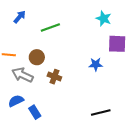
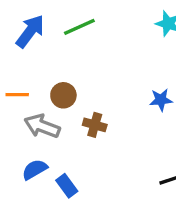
blue arrow: (20, 17) -> (30, 31), size x1.5
green line: (50, 27) -> (79, 27), moved

